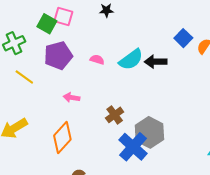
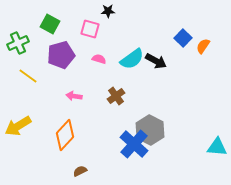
pink square: (63, 16) -> (90, 29), moved
black arrow: (156, 62) -> (156, 61), turned -150
brown cross: (115, 115) -> (116, 96), moved

